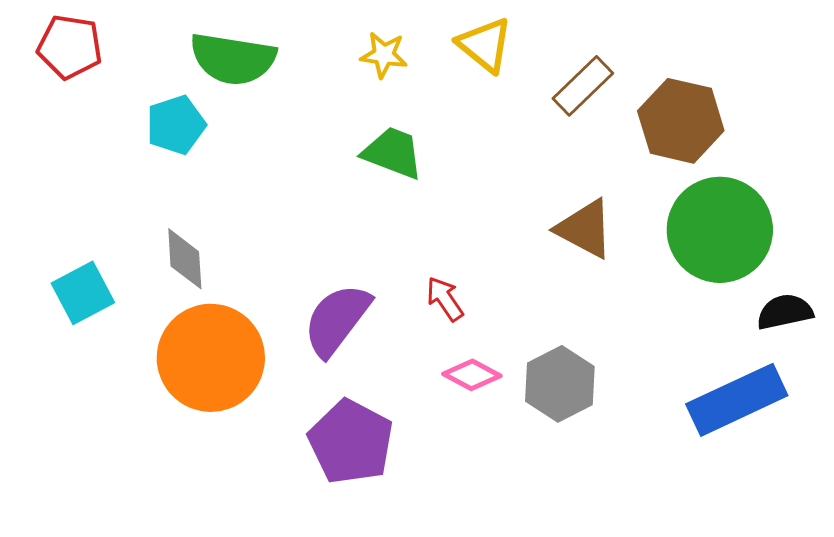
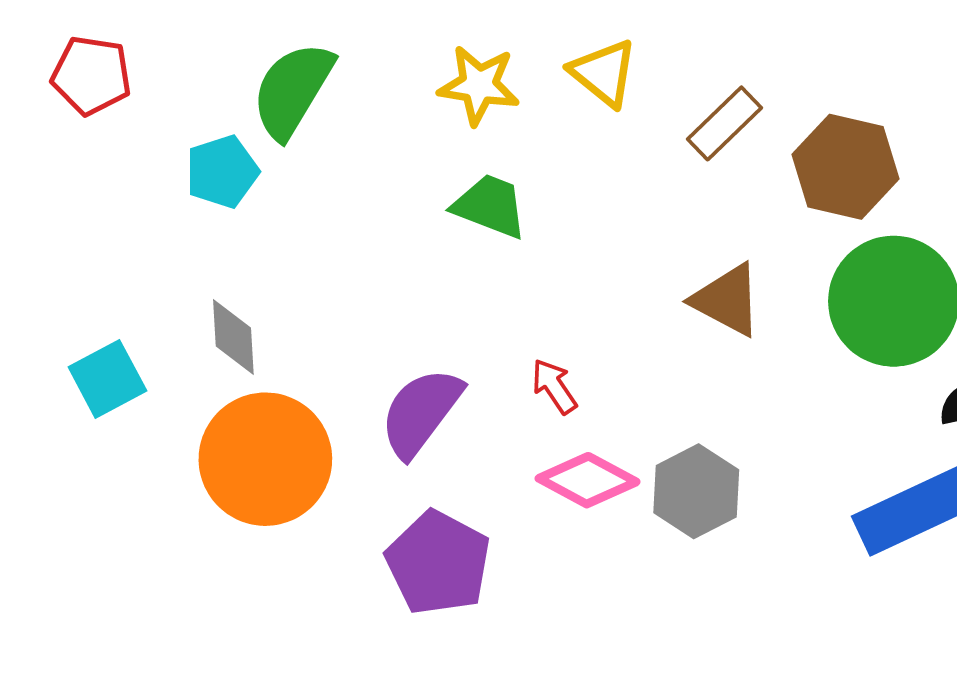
yellow star: (384, 55) -> (479, 85), size x1.4
green semicircle: (233, 59) -> (293, 90), turned 112
pink diamond: (472, 375) -> (588, 480), size x1.4

